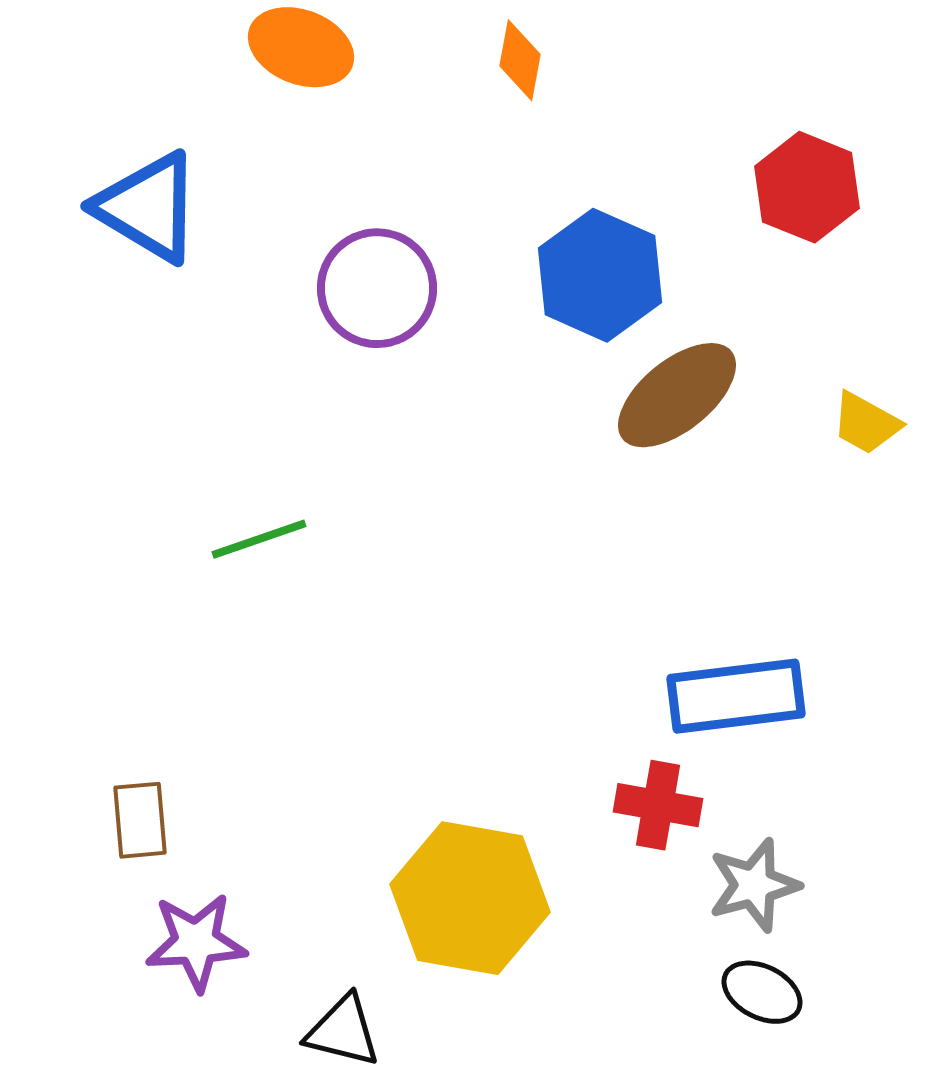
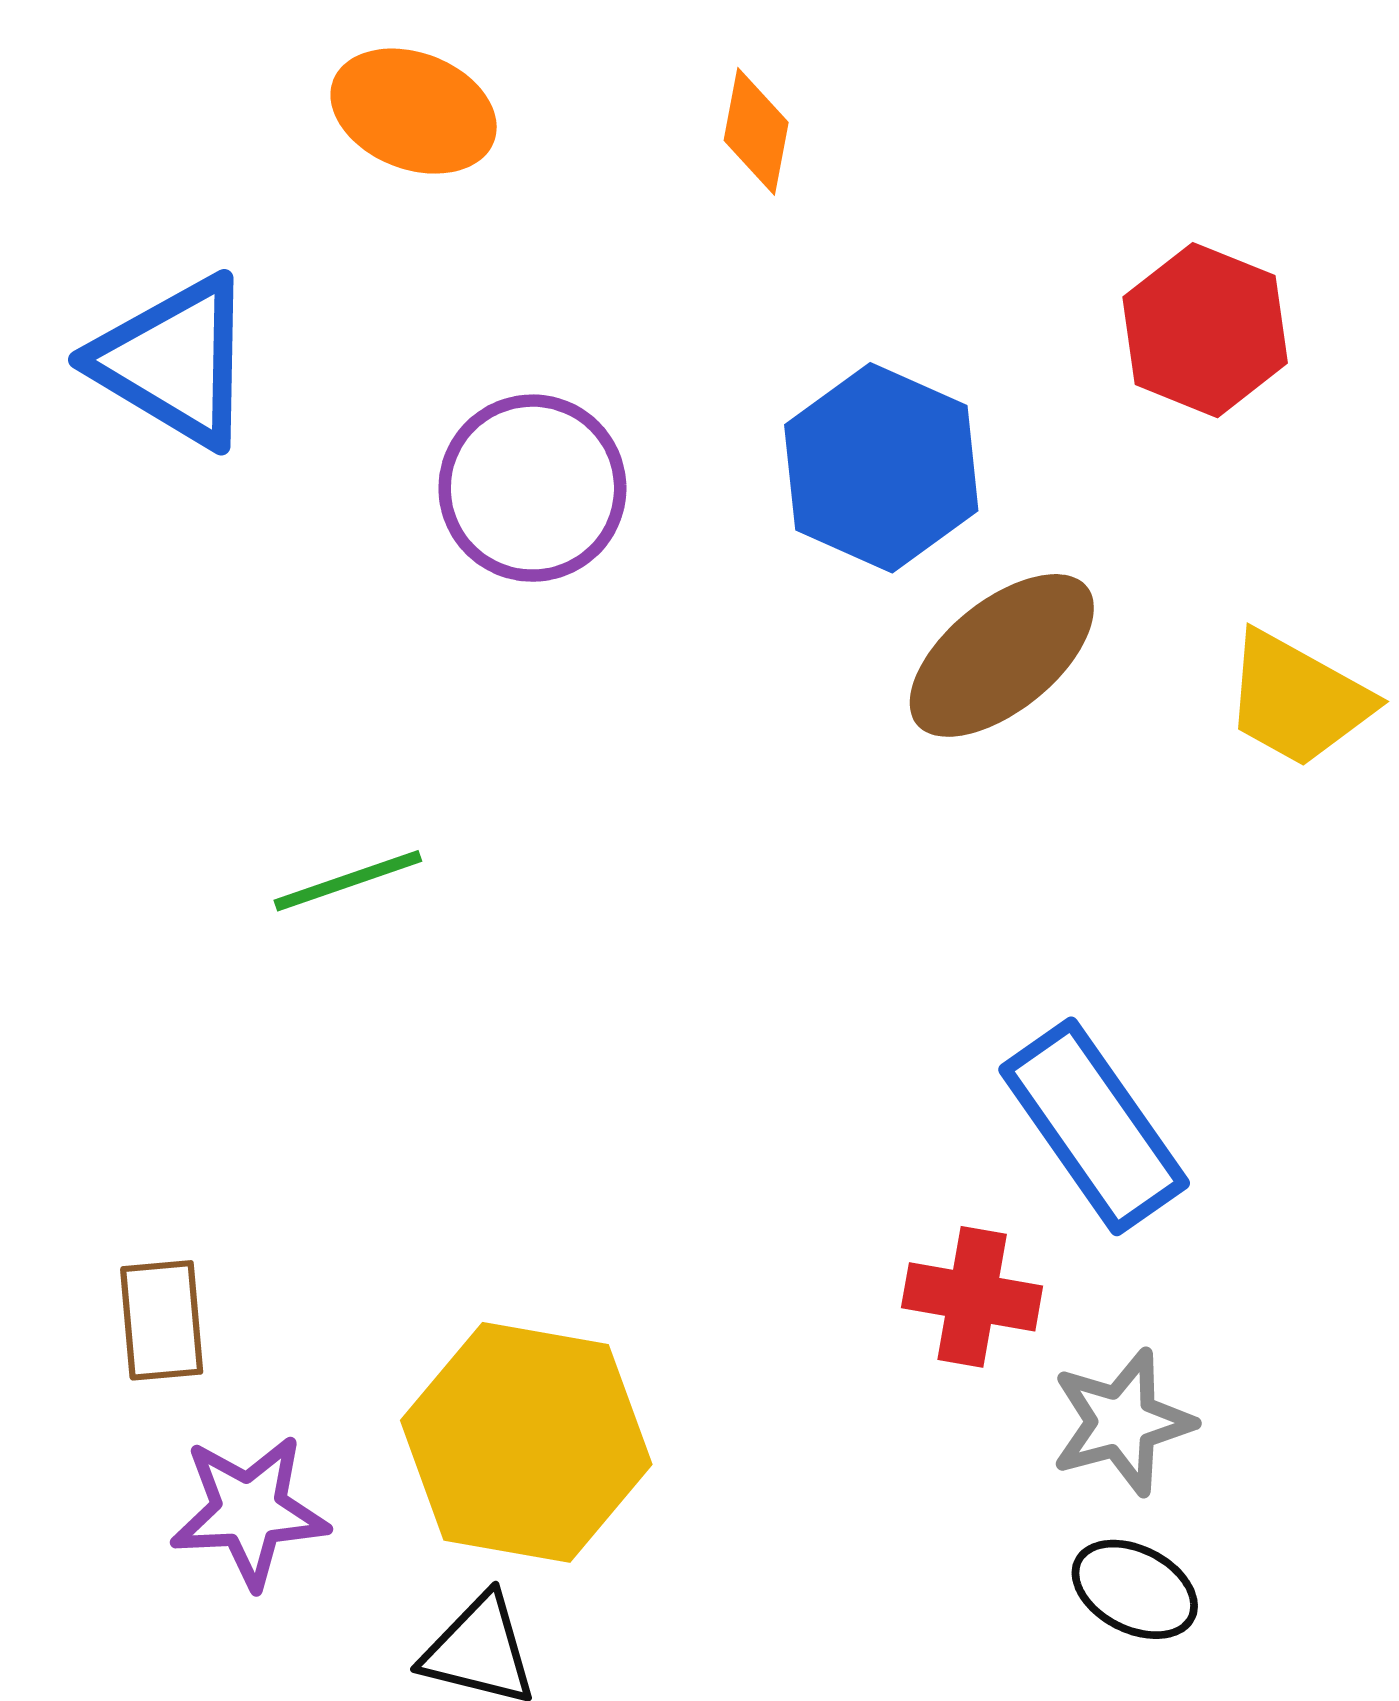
yellow trapezoid: (866, 423) -> (1297, 699), size x1.4
blue rectangle: (736, 696) -> (1094, 1126), turned 62
yellow hexagon: (470, 898) -> (526, 1442), moved

